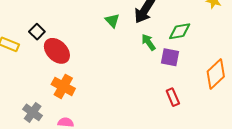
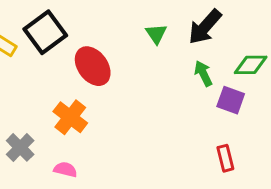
black square: (37, 32) -> (45, 32), size x1.8
red ellipse: (57, 51) -> (93, 66), moved

